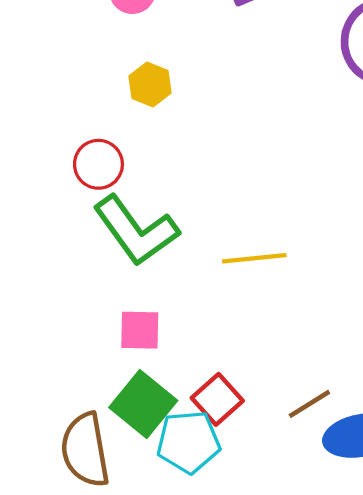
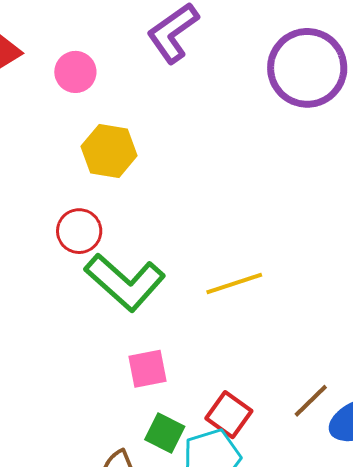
yellow hexagon: (150, 84) -> (109, 151), size x1.4
green square: (143, 404) -> (165, 433), size x0.7

